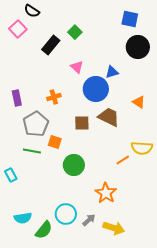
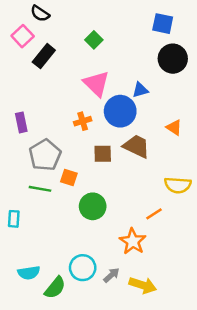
black rectangle: (51, 45) -> (44, 56), moved
pink triangle: (77, 67) -> (96, 84), size x1.6
orange cross: (54, 97) -> (83, 121), moved
orange line: (123, 160) -> (154, 214), moved
cyan rectangle: (11, 175) -> (14, 219), turned 32

